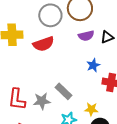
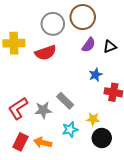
purple semicircle: (86, 36) -> (89, 45), turned -42
red L-shape: (17, 99) -> (18, 108), turned 50

